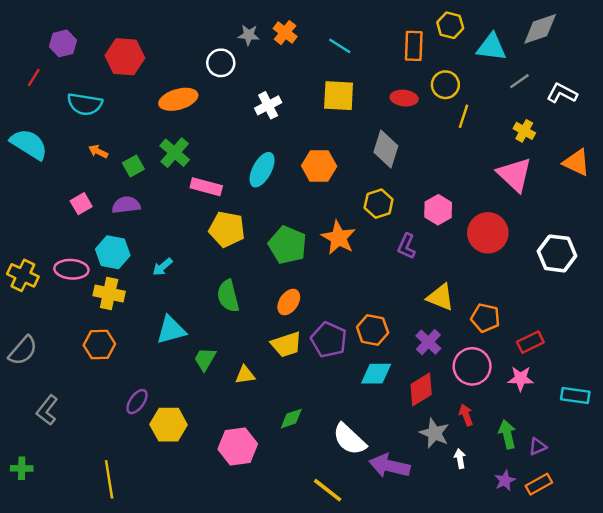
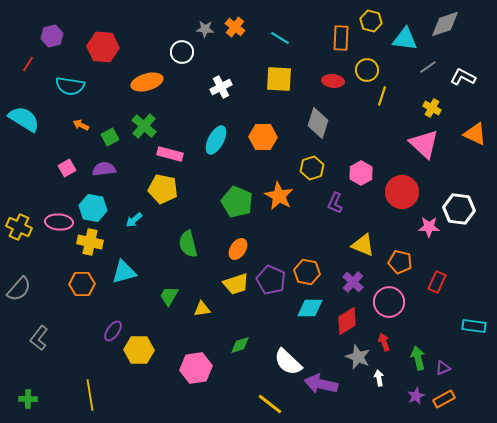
yellow pentagon: (227, 229) -> (163, 189), moved
cyan triangle: (171, 330) -> (124, 272), moved
red rectangle: (530, 342) -> (437, 282), turned -40
pink star: (521, 379) -> (429, 227), moved
green cross: (22, 468) -> (28, 399), moved

